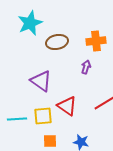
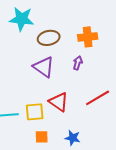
cyan star: (30, 23) -> (22, 19), turned 30
purple triangle: (41, 81) -> (44, 67), moved

